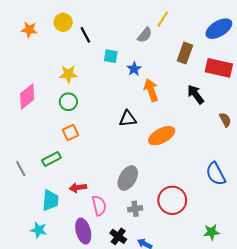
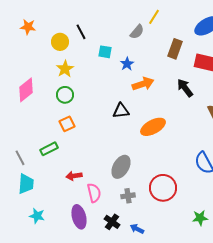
yellow circle: (63, 22) -> (60, 42), moved
yellow star: (68, 74) -> (65, 69), turned -30
orange arrow: (151, 90) -> (143, 84), turned 90
cyan trapezoid: (50, 200) -> (26, 184), moved

